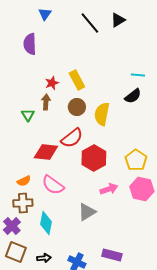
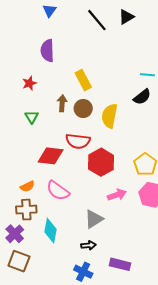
purple semicircle: (30, 44) -> (47, 51), moved
red star: (52, 83) -> (29, 83), moved
brown arrow: (46, 102) -> (62, 103), moved
red semicircle: (72, 138) -> (78, 141), turned 45
black arrow: (44, 258) -> (88, 245), moved

